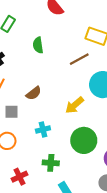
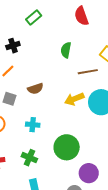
green semicircle: (38, 45) -> (66, 50), moved
yellow arrow: (75, 105) -> (74, 99), moved

